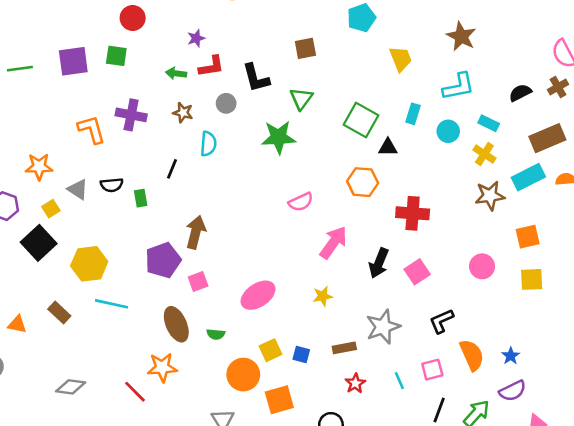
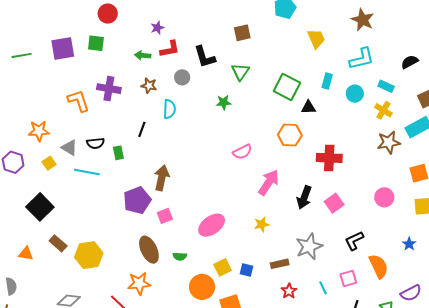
green star: (279, 137) -> (224, 102), size x0.6
black square: (39, 243) -> (40, 207), moved
yellow hexagon: (89, 264) -> (89, 255), moved
cyan line: (111, 304) -> (87, 172), moved
blue star: (511, 356) -> (409, 244), moved

